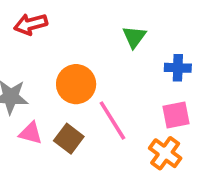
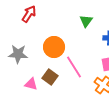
red arrow: (31, 24) -> (29, 14), turned 138
pink triangle: (31, 133) -> (31, 84), moved

